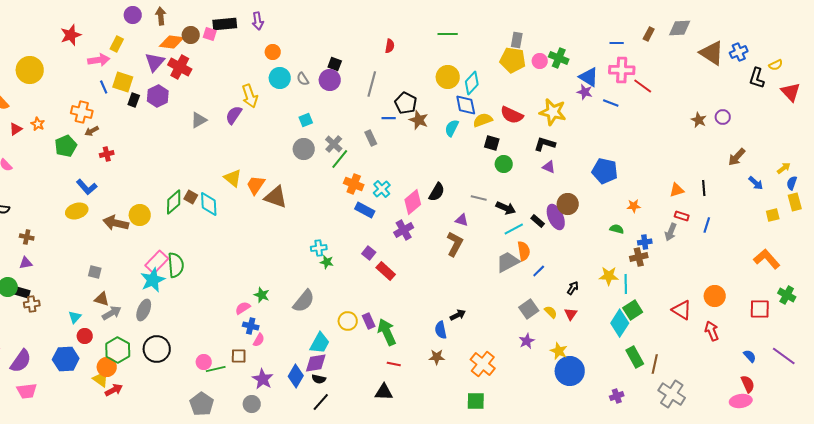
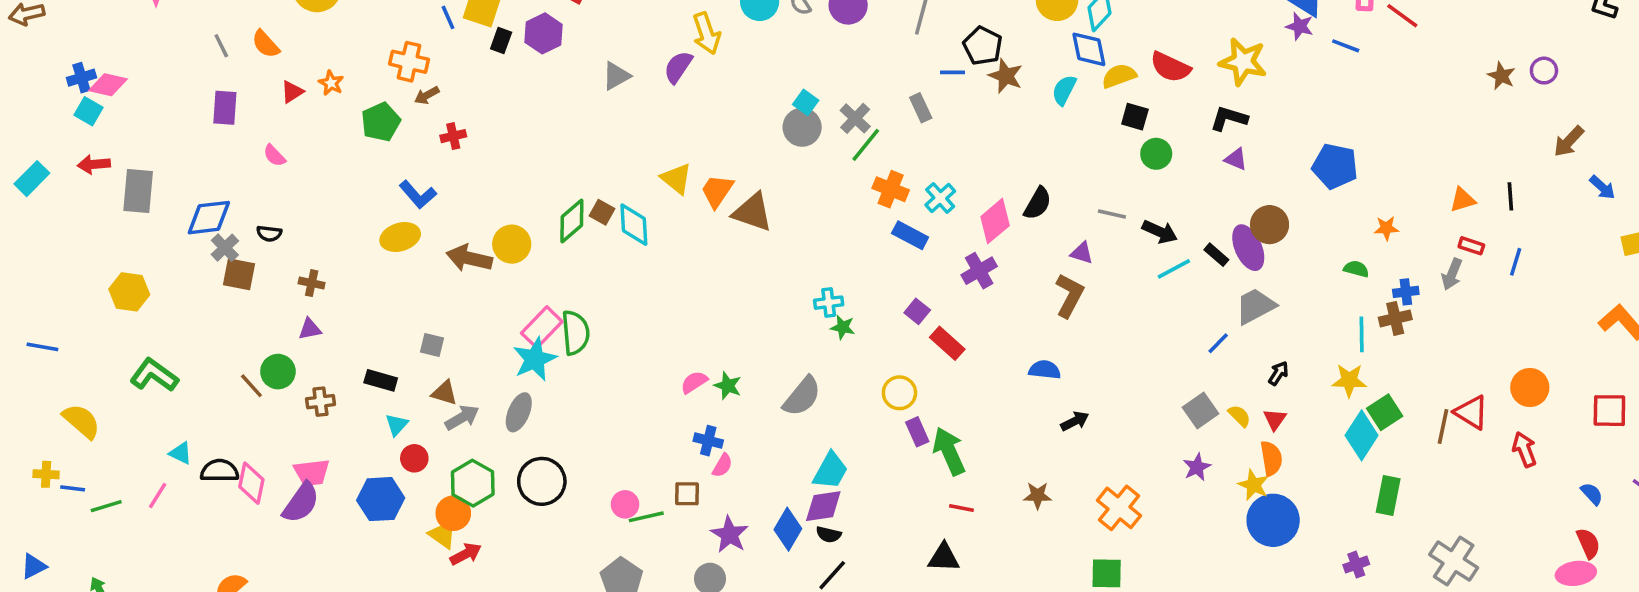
cyan square: (306, 120) -> (806, 102), moved, turned -32
orange semicircle: (524, 251) -> (1271, 458), moved
gray trapezoid: (508, 262) -> (1255, 306), moved
yellow star: (609, 276) -> (1349, 380), moved
cyan line: (626, 284) -> (1362, 334), moved
black rectangle: (21, 292) -> (381, 380), moved
pink semicircle: (243, 308) -> (694, 382), moved
yellow circle: (348, 321) -> (899, 393), moved
blue semicircle: (441, 330) -> (1045, 370), moved, turned 108
green rectangle: (635, 357) -> (1388, 496), turned 40
brown line: (655, 364) -> (1443, 426), moved
pink trapezoid: (27, 391) -> (312, 472), moved

